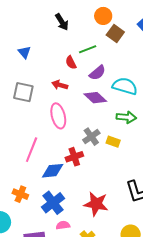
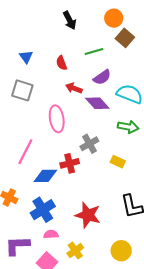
blue triangle: (24, 52) -> (26, 57), moved
red semicircle: (71, 62) -> (61, 63), moved
red arrow: (60, 85) -> (74, 88), moved
yellow rectangle: (113, 142) -> (118, 162), moved

